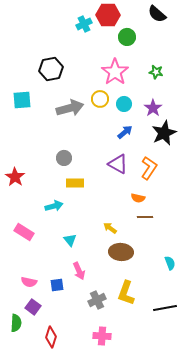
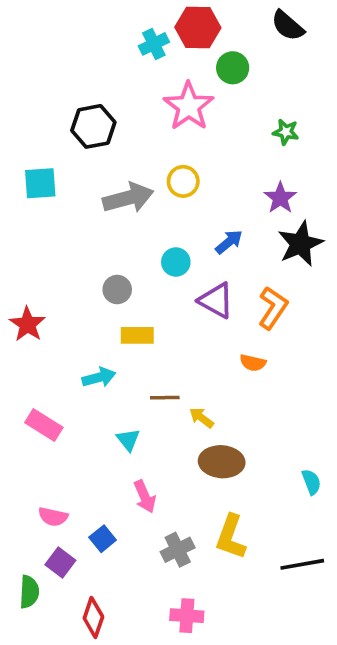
pink star: (115, 72) -> (189, 106), moved
cyan circle: (124, 104) -> (176, 262), moved
brown line: (145, 217) -> (165, 398), moved
blue square: (57, 285) -> (103, 539), moved, turned -32

